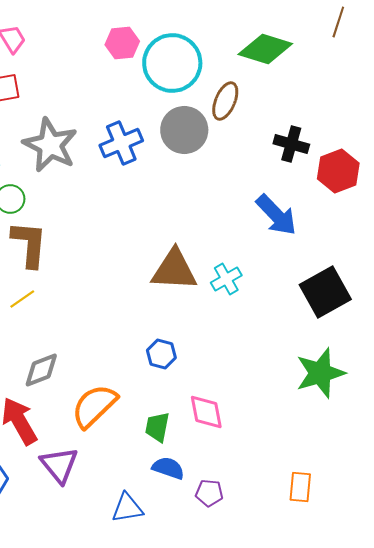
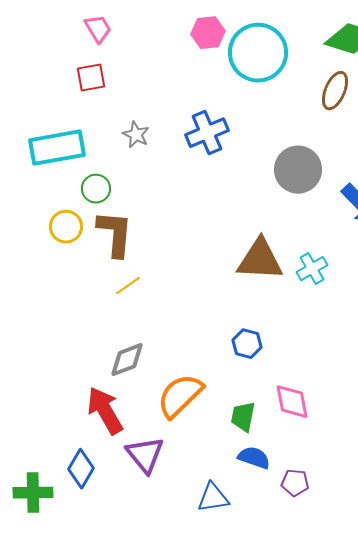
brown ellipse: (225, 101) -> (335, 91), moved
gray circle: (184, 130) -> (298, 170), moved
gray star: (50, 145) -> (136, 135), size x0.5
yellow line: (22, 299) -> (128, 286), moved

